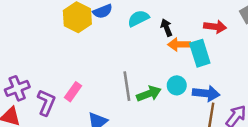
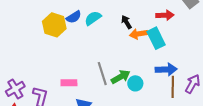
cyan semicircle: (138, 18) -> (93, 18), moved
cyan circle: (177, 85) -> (135, 83), moved
pink rectangle: (73, 92) -> (69, 83), moved, turned 63

